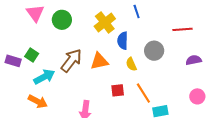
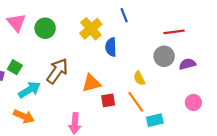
gray circle: (154, 51) -> (164, 56), moved
orange triangle: (99, 61) -> (91, 83), moved
yellow semicircle: (131, 64) -> (139, 78), moved

